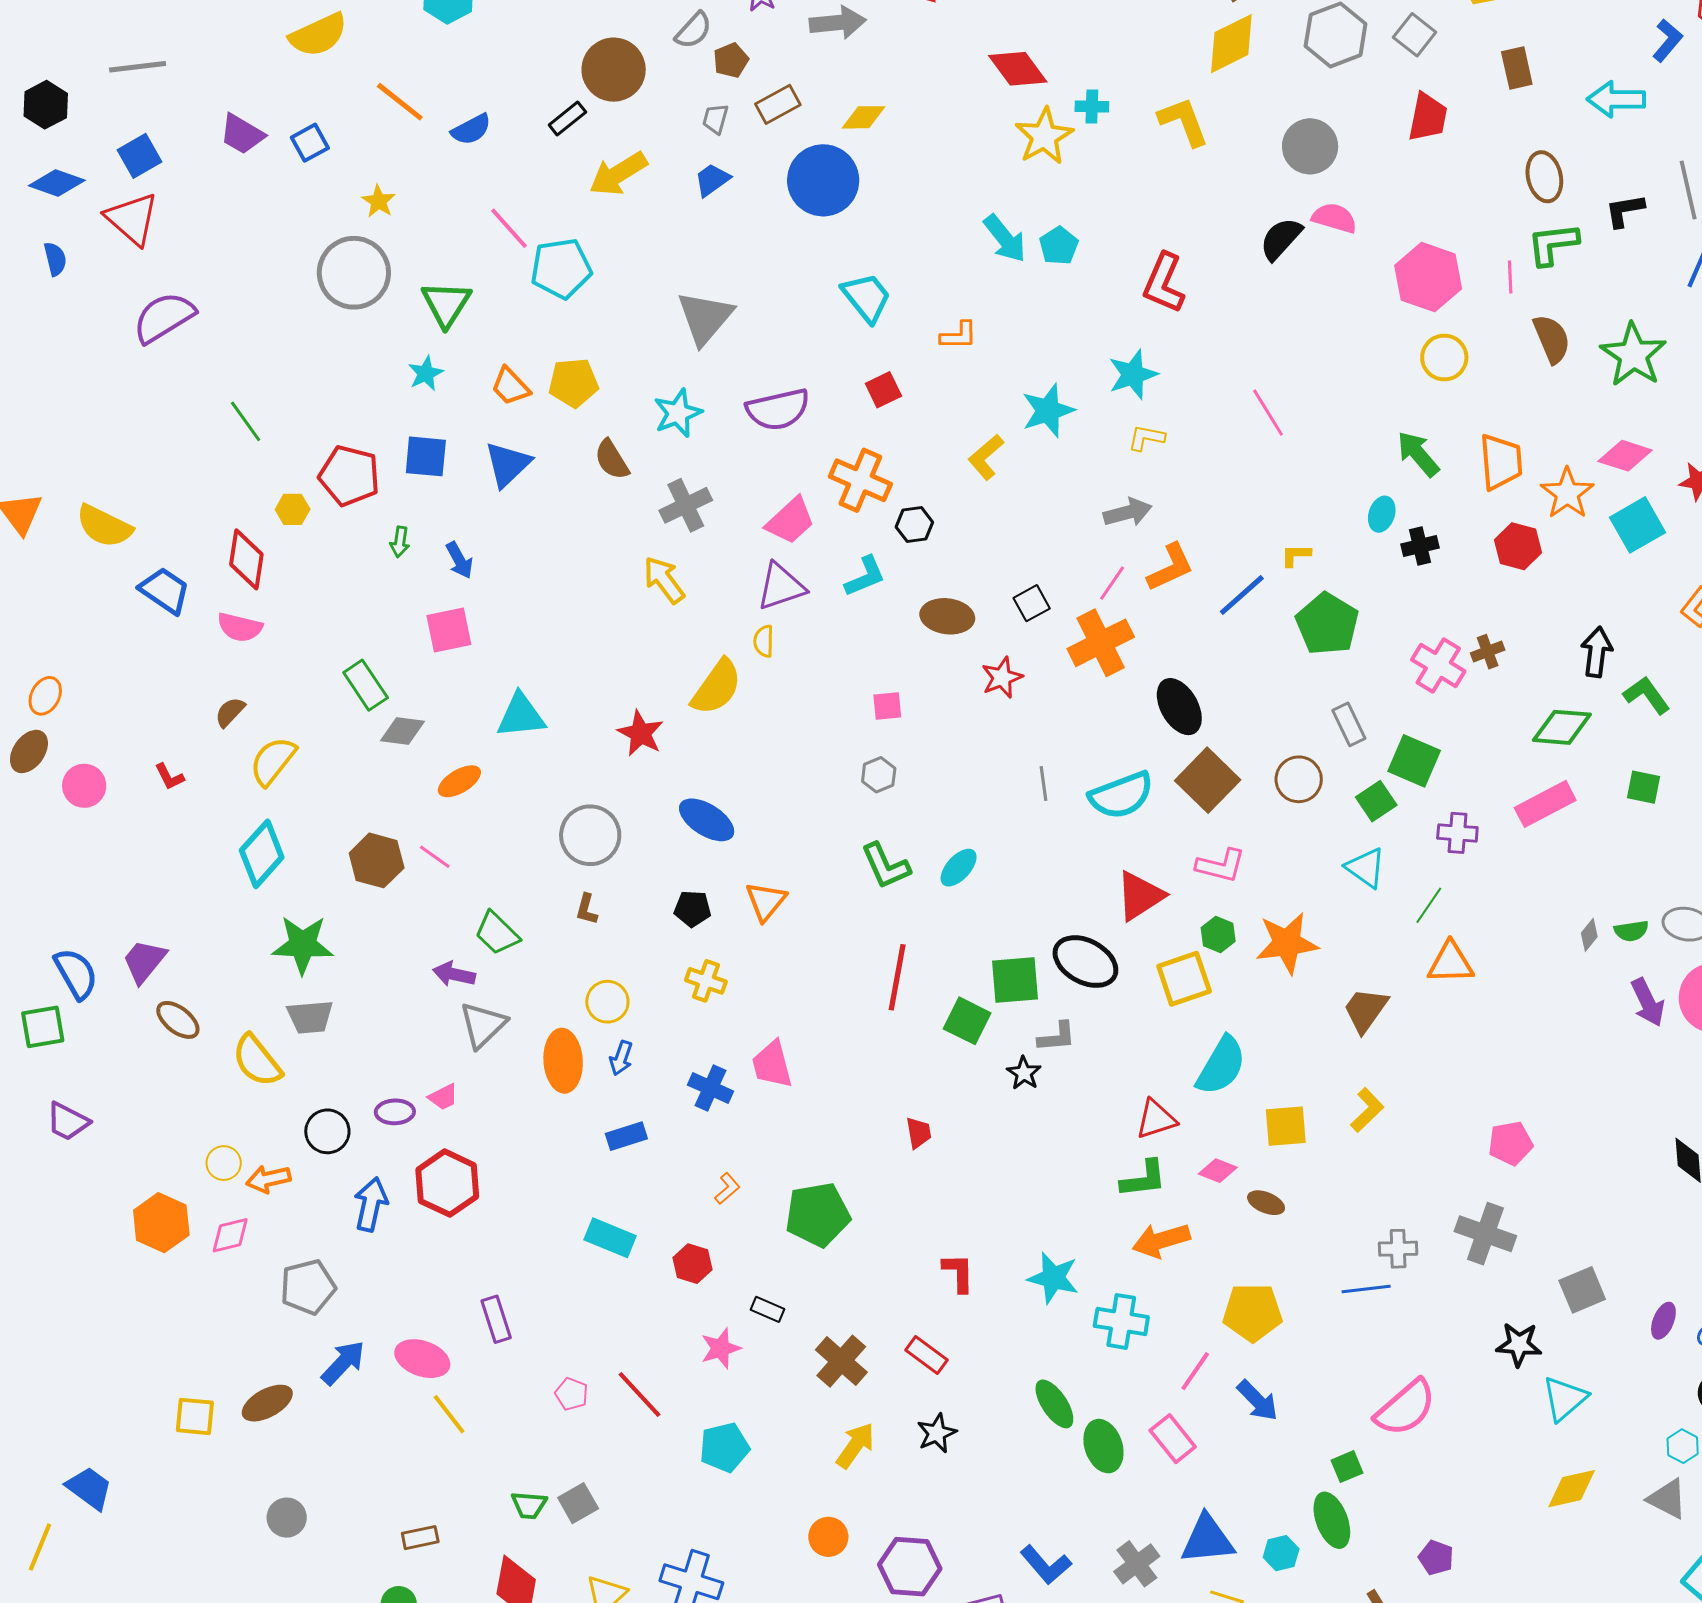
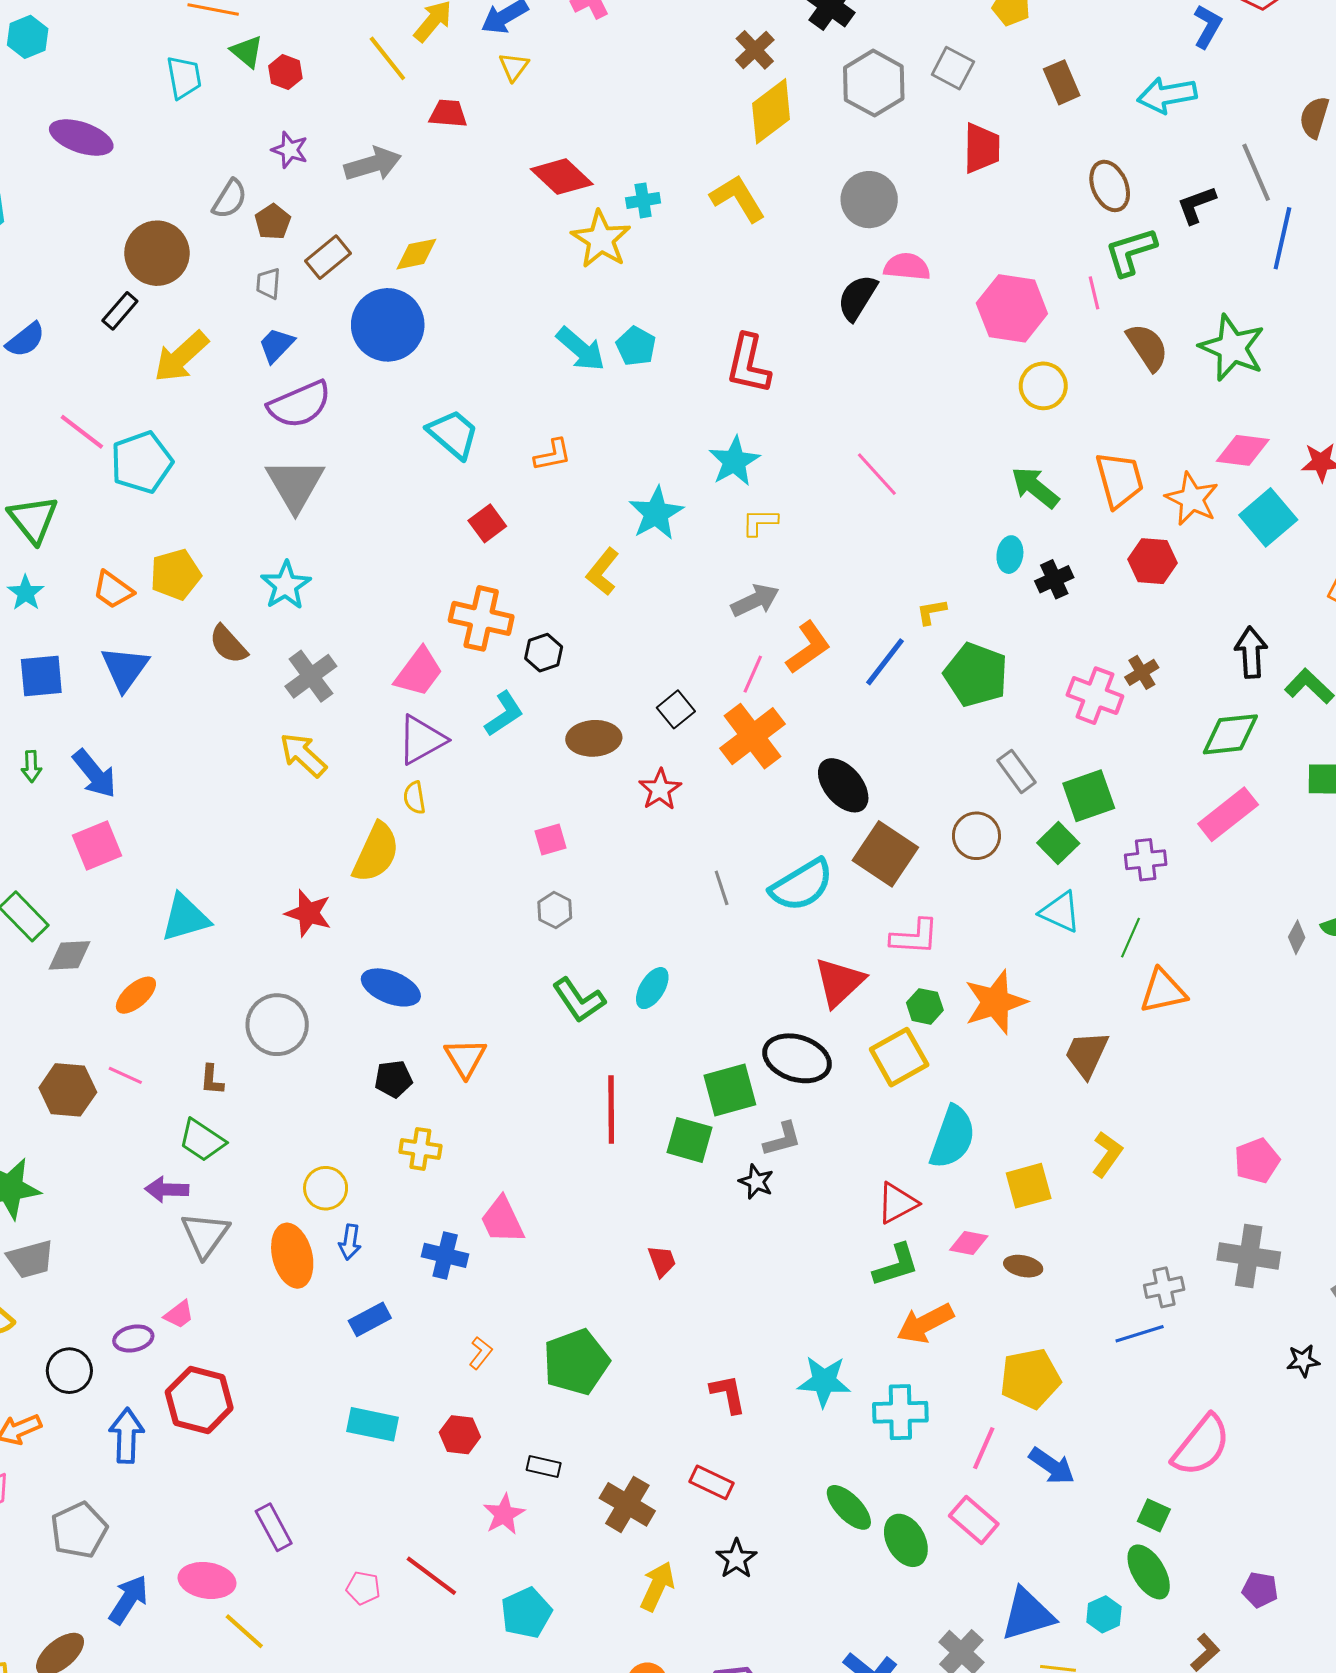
purple semicircle: (778, 409) -> (299, 404), moved
blue arrow: (459, 560) -> (95, 774), size x1.4
green square: (1414, 761) -> (1089, 796), turned -32
brown L-shape: (587, 909) -> (212, 1080), moved
black star: (1519, 1344) -> (1303, 1361), size x0.7
green square: (1347, 1467) -> (1154, 1515), turned -32

